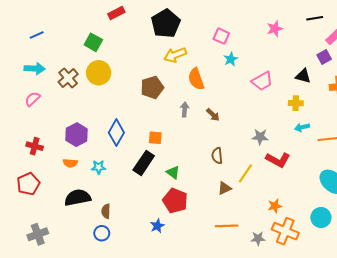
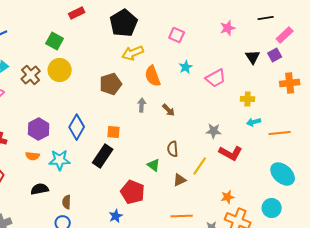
cyan star: (231, 59) -> (186, 67), moved
black triangle: (303, 76) -> (253, 57), moved, turned 42
cyan star: (99, 167) -> (60, 160), size x1.5
green triangle: (173, 172) -> (154, 165), moved
black semicircle: (78, 198) -> (40, 189), size x0.7

